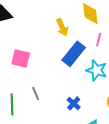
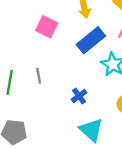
pink square: (21, 58) -> (47, 27), moved

